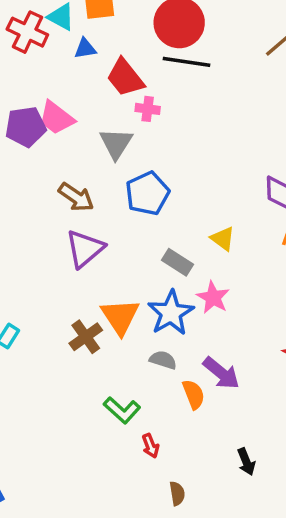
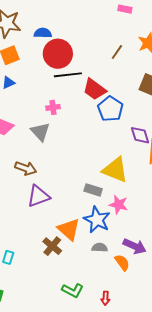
red trapezoid: (125, 78) -> (94, 89), moved
blue pentagon: (147, 193) -> (110, 109), moved
yellow triangle: (223, 239) -> (115, 170), size x1.8
purple triangle: (85, 249) -> (38, 196), turned 35
green L-shape: (122, 410) -> (73, 290), moved
red arrow: (151, 446) -> (106, 298), turned 40

